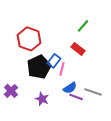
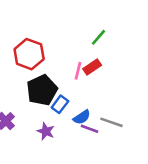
red rectangle: (78, 49) -> (92, 67), turned -72
blue rectangle: (54, 61) -> (60, 104), moved
pink line: (62, 69) -> (78, 71), moved

